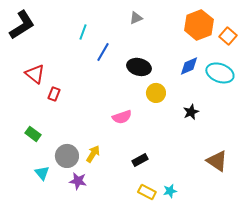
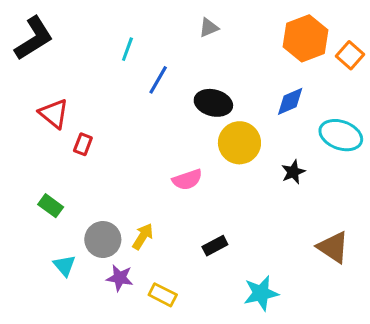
cyan ellipse: (220, 73) -> (341, 135), moved
yellow circle: (156, 93) -> (239, 143), size x1.4
cyan star: (170, 191) -> (261, 293), size x1.6
yellow rectangle: (147, 192) -> (163, 295), moved

